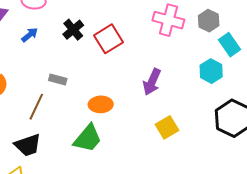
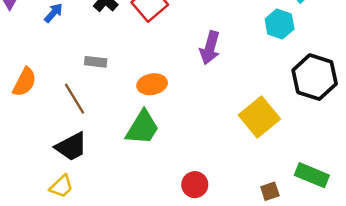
brown line: (36, 107) -> (74, 99), turned -48
yellow square: (167, 127) -> (259, 117), moved, size x1.4

